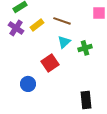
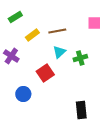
brown line: (62, 21) -> (57, 31), turned -30
purple cross: (16, 28) -> (11, 56), moved

